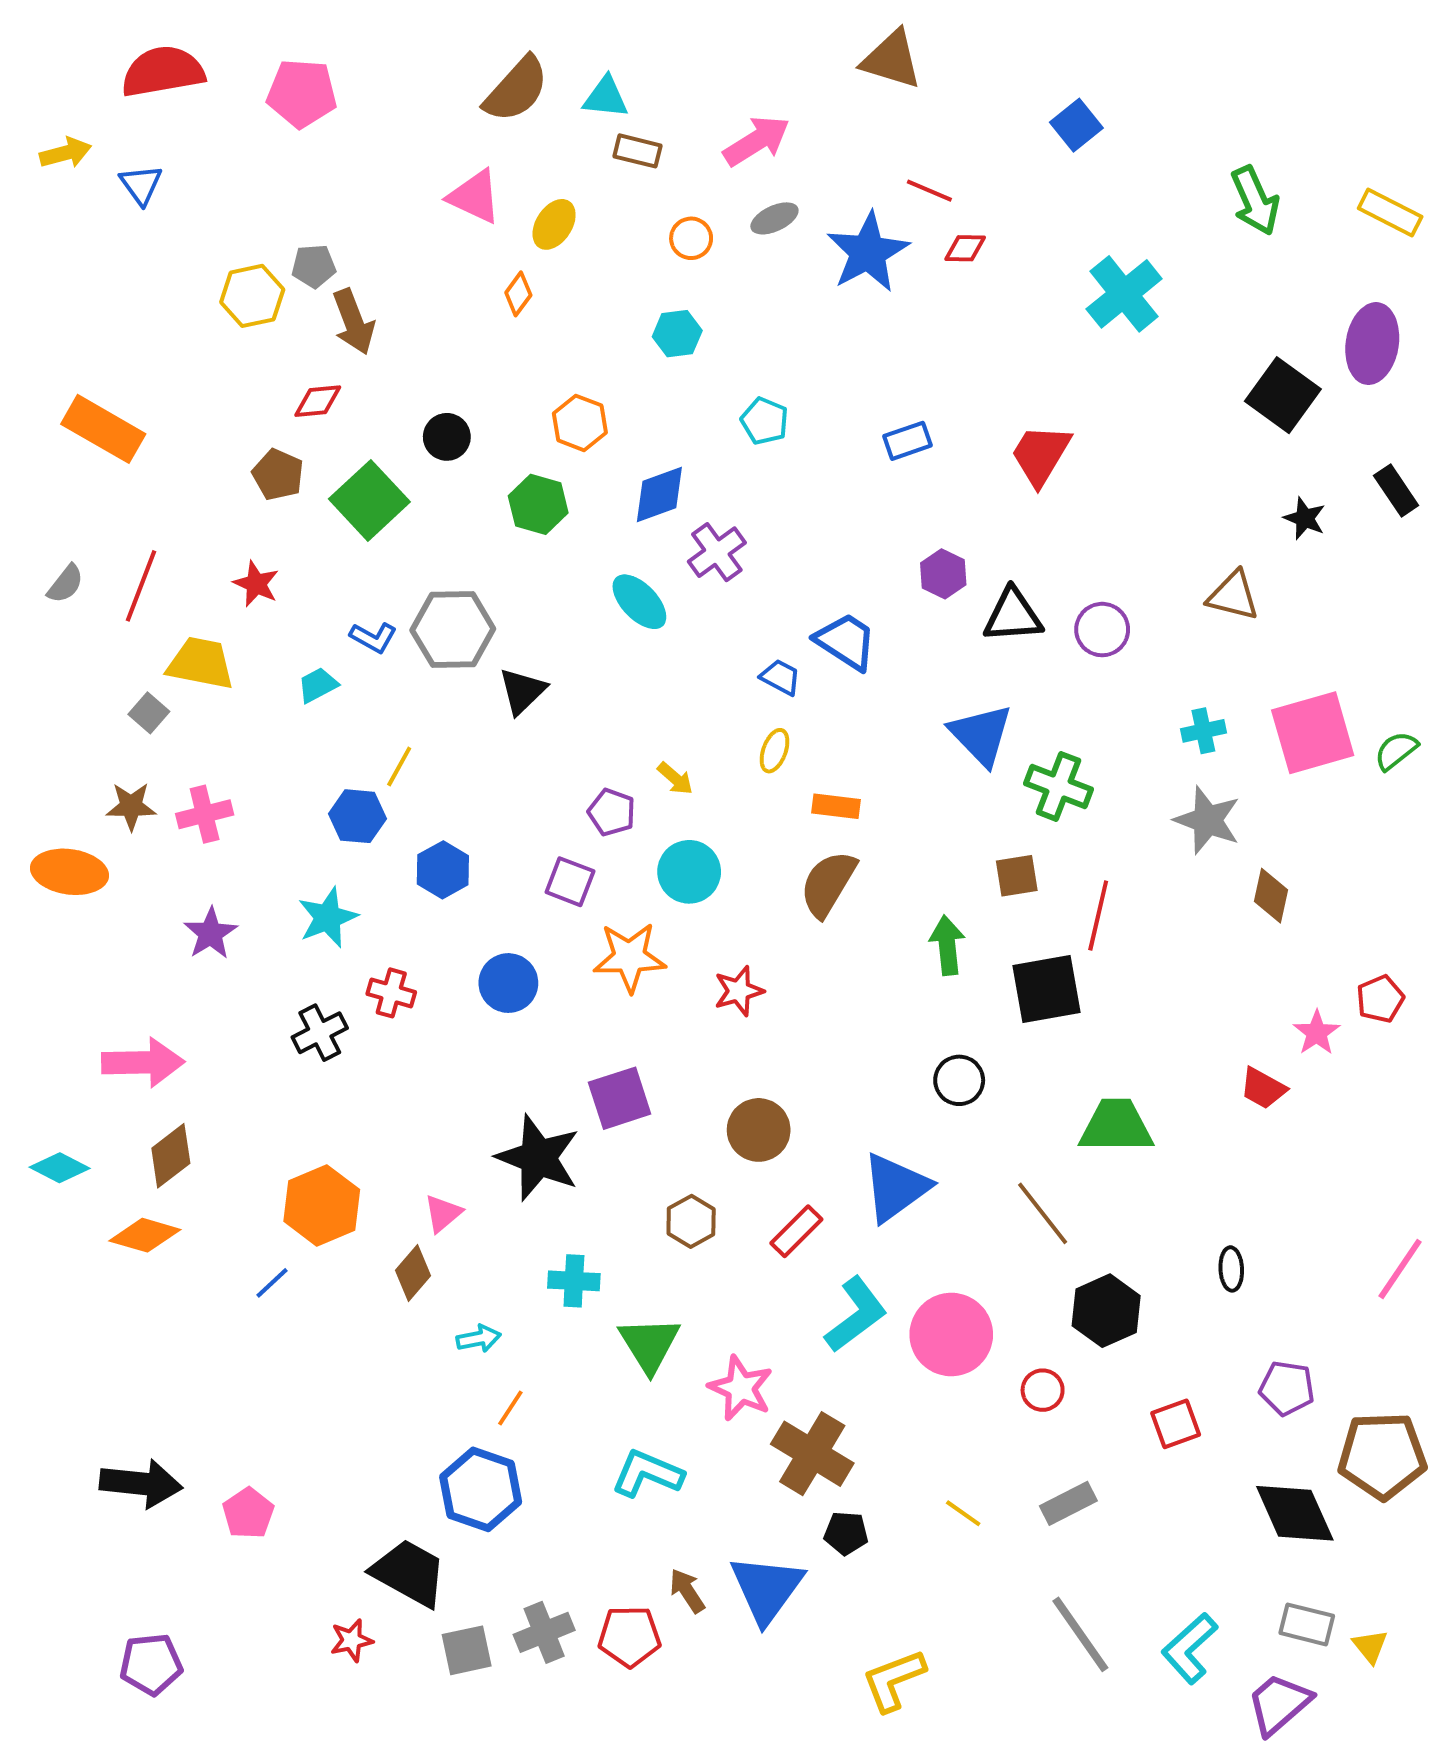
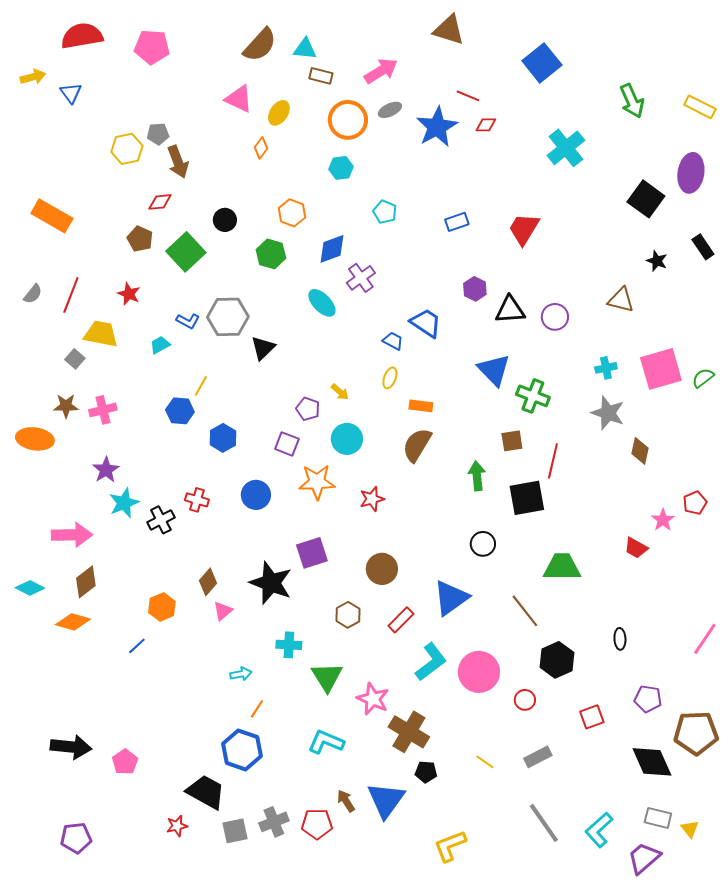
blue square: (1076, 125) -> (542, 63), size x1.5
orange circle: (691, 238) -> (348, 120), size x1.8
cyan star: (328, 917) -> (124, 503), moved
orange hexagon: (322, 1205) -> (162, 607), size x0.7
brown diamond: (413, 1273) -> (208, 582), moved

